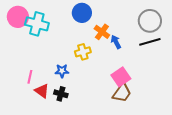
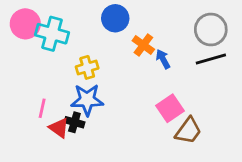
yellow cross: (83, 52) -> (87, 67), moved
blue star: (62, 71) -> (87, 100), size x1.6
brown trapezoid: (122, 93) -> (188, 131), moved
black cross: (61, 94) -> (74, 122), moved

